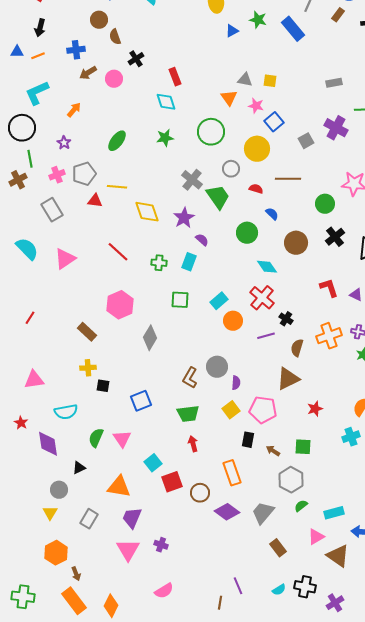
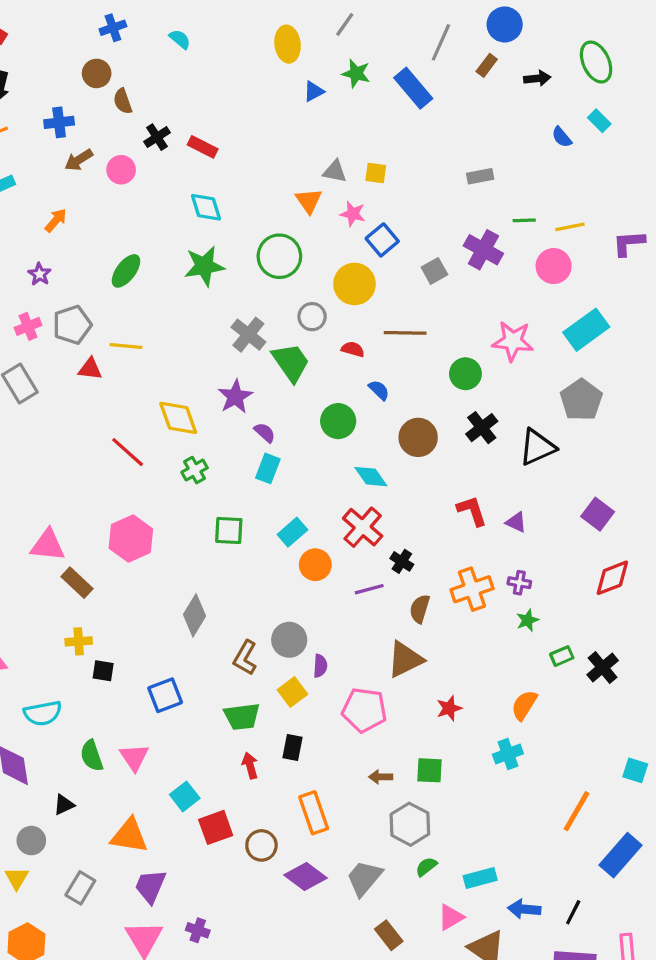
red rectangle: (175, 77) -> (203, 147), moved, turned -42
green star: (165, 138) -> (204, 266), size x1.4
yellow diamond: (147, 212) -> (178, 418), moved
pink triangle: (65, 259) -> (48, 545), moved, turned 40
cyan rectangle: (189, 262) -> (268, 468), moved
green cross: (159, 263) -> (195, 470), turned -35
gray diamond: (150, 338) -> (195, 615), moved
yellow square: (231, 410) -> (292, 692), moved
green semicircle: (96, 438) -> (92, 756), turned -42
black rectangle: (248, 440) -> (292, 748), moved
brown arrow: (273, 451) -> (381, 777), turned -32

